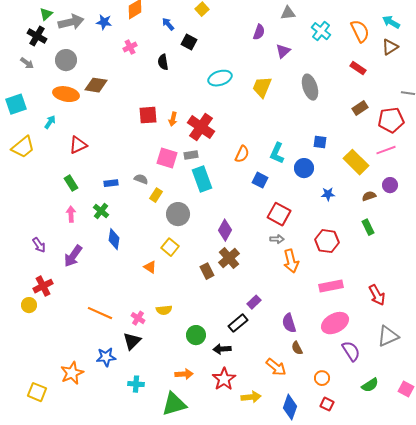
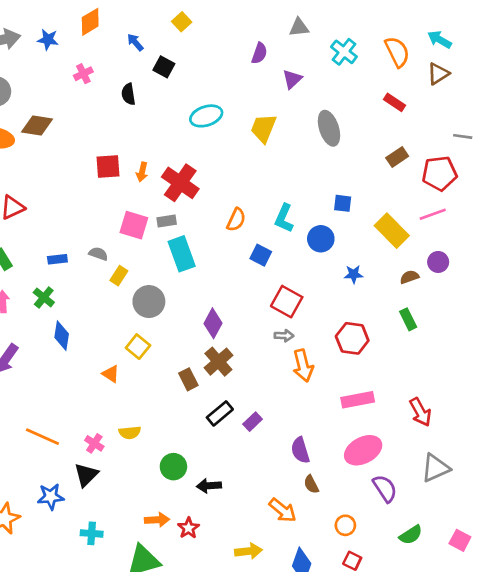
black rectangle: (238, 323) -> (220, 413), moved
red star: (224, 379) -> (188, 528), moved, size x0.7

